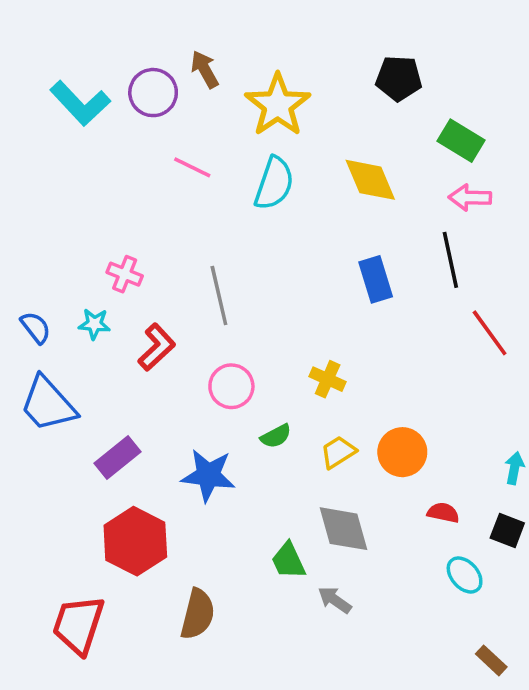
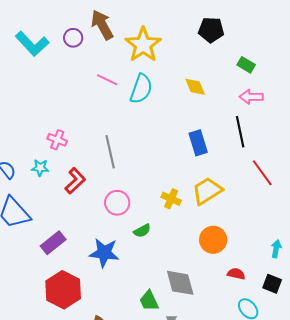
brown arrow: (205, 69) -> (102, 25), size x1.4
purple circle: (153, 93) -> (73, 38), size x0.7
green rectangle: (461, 141) -> (246, 65), size x0.7
pink line: (192, 167) -> (107, 80), moved
yellow diamond: (370, 180) -> (195, 87), size x0.7
yellow trapezoid: (338, 452) -> (207, 191), moved, size x1.5

